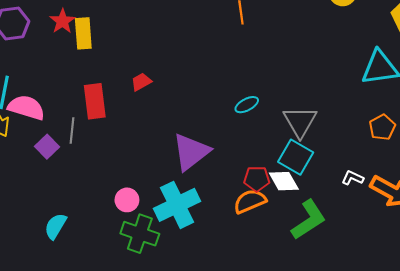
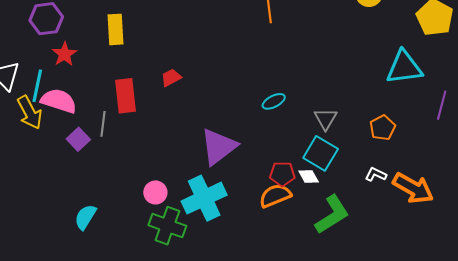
red star: (62, 21) -> (65, 54), moved
gray triangle: (300, 122) -> (325, 119), size x0.7
orange pentagon: (382, 127) -> (382, 128), moved
white diamond: (284, 181) -> (309, 177), size x0.7

